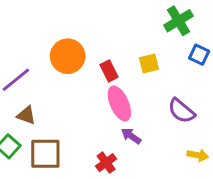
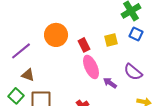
blue square: (199, 55) -> (136, 34), moved
purple arrow: (131, 136) -> (110, 83), moved

